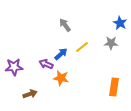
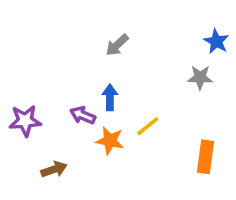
gray arrow: (65, 25) -> (117, 45), turned -96
yellow line: (82, 47) -> (148, 126), moved
blue arrow: (61, 54) -> (110, 97), turned -48

